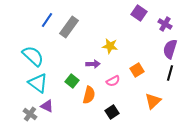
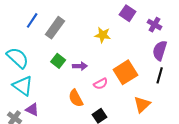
yellow star: (110, 46) -> (103, 35), moved
orange square: (137, 70) -> (125, 72), size x1.6
green square: (72, 81) -> (58, 61), moved
orange semicircle: (89, 95) -> (76, 98), turned 138

